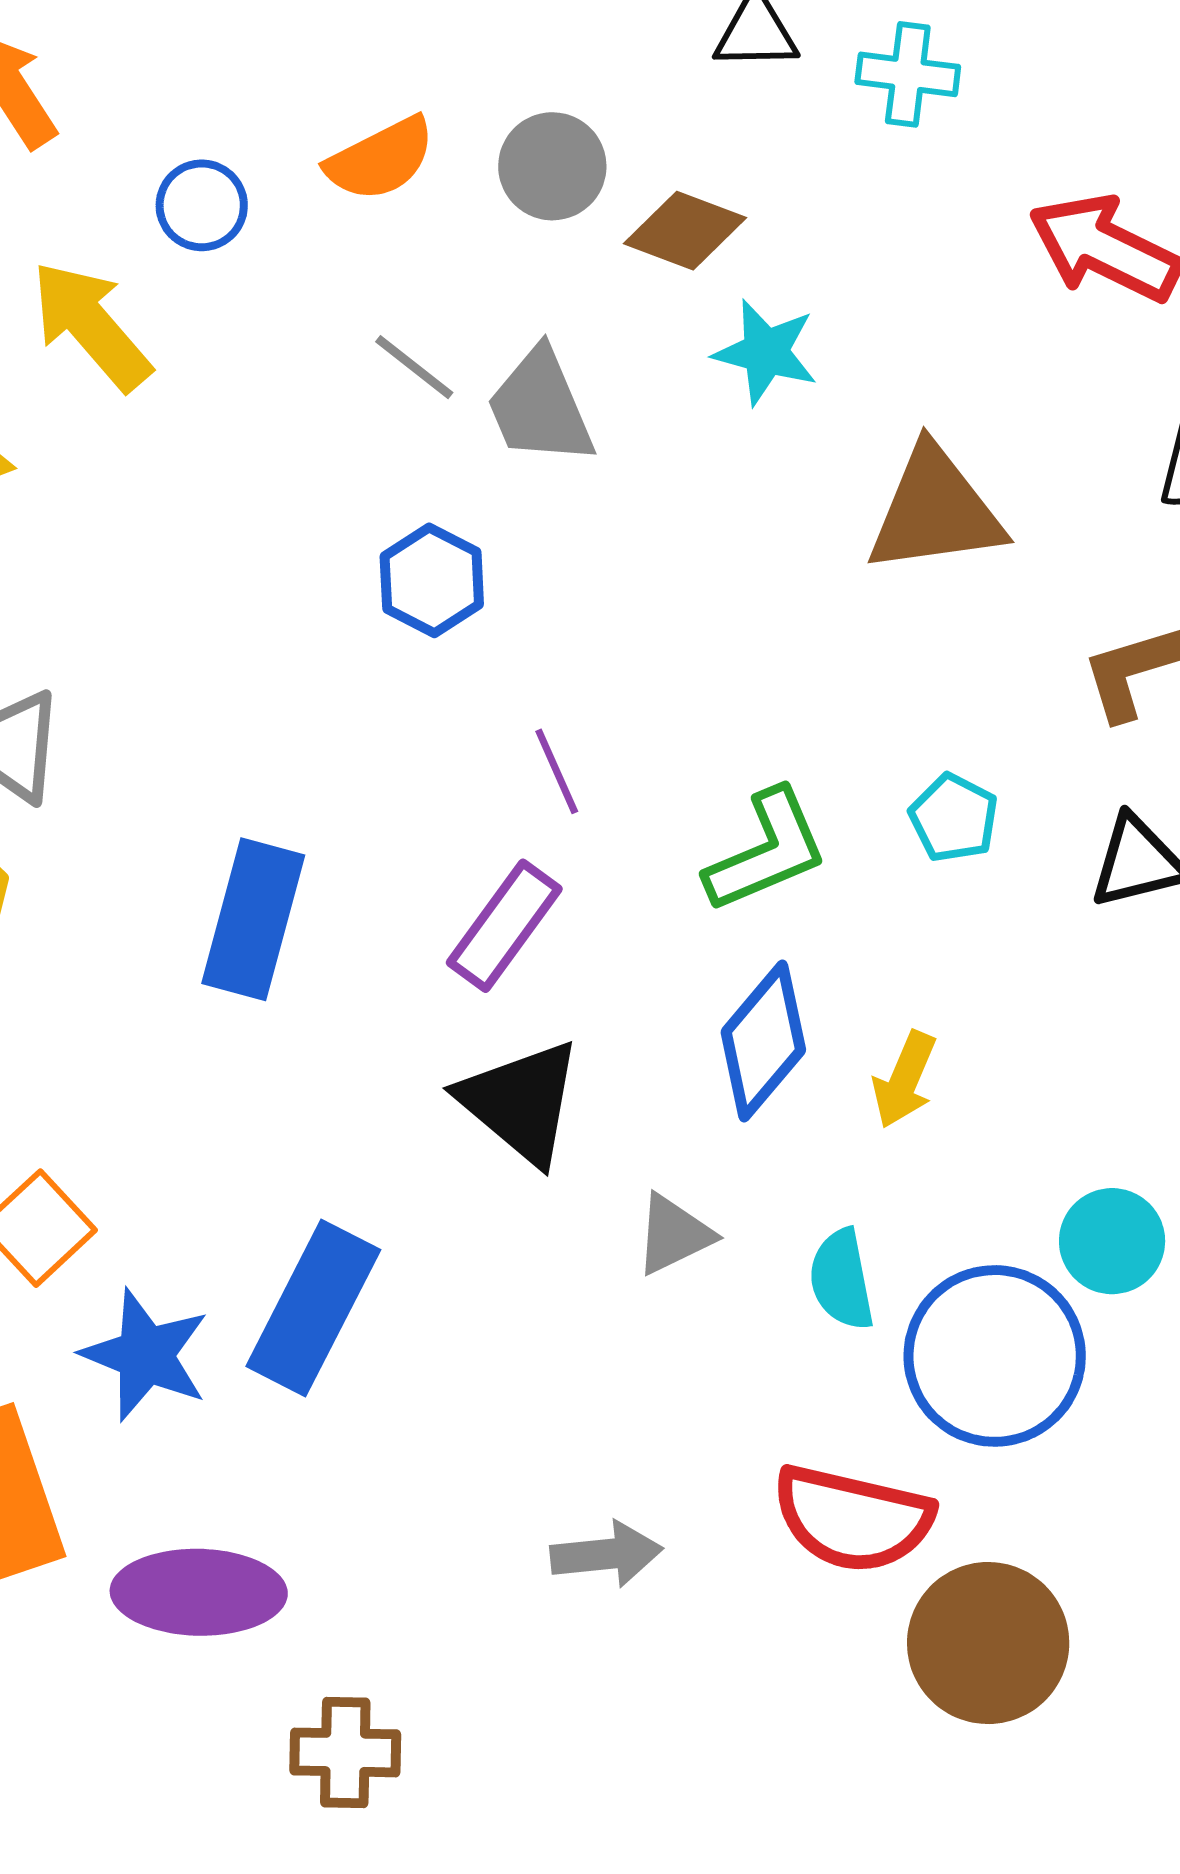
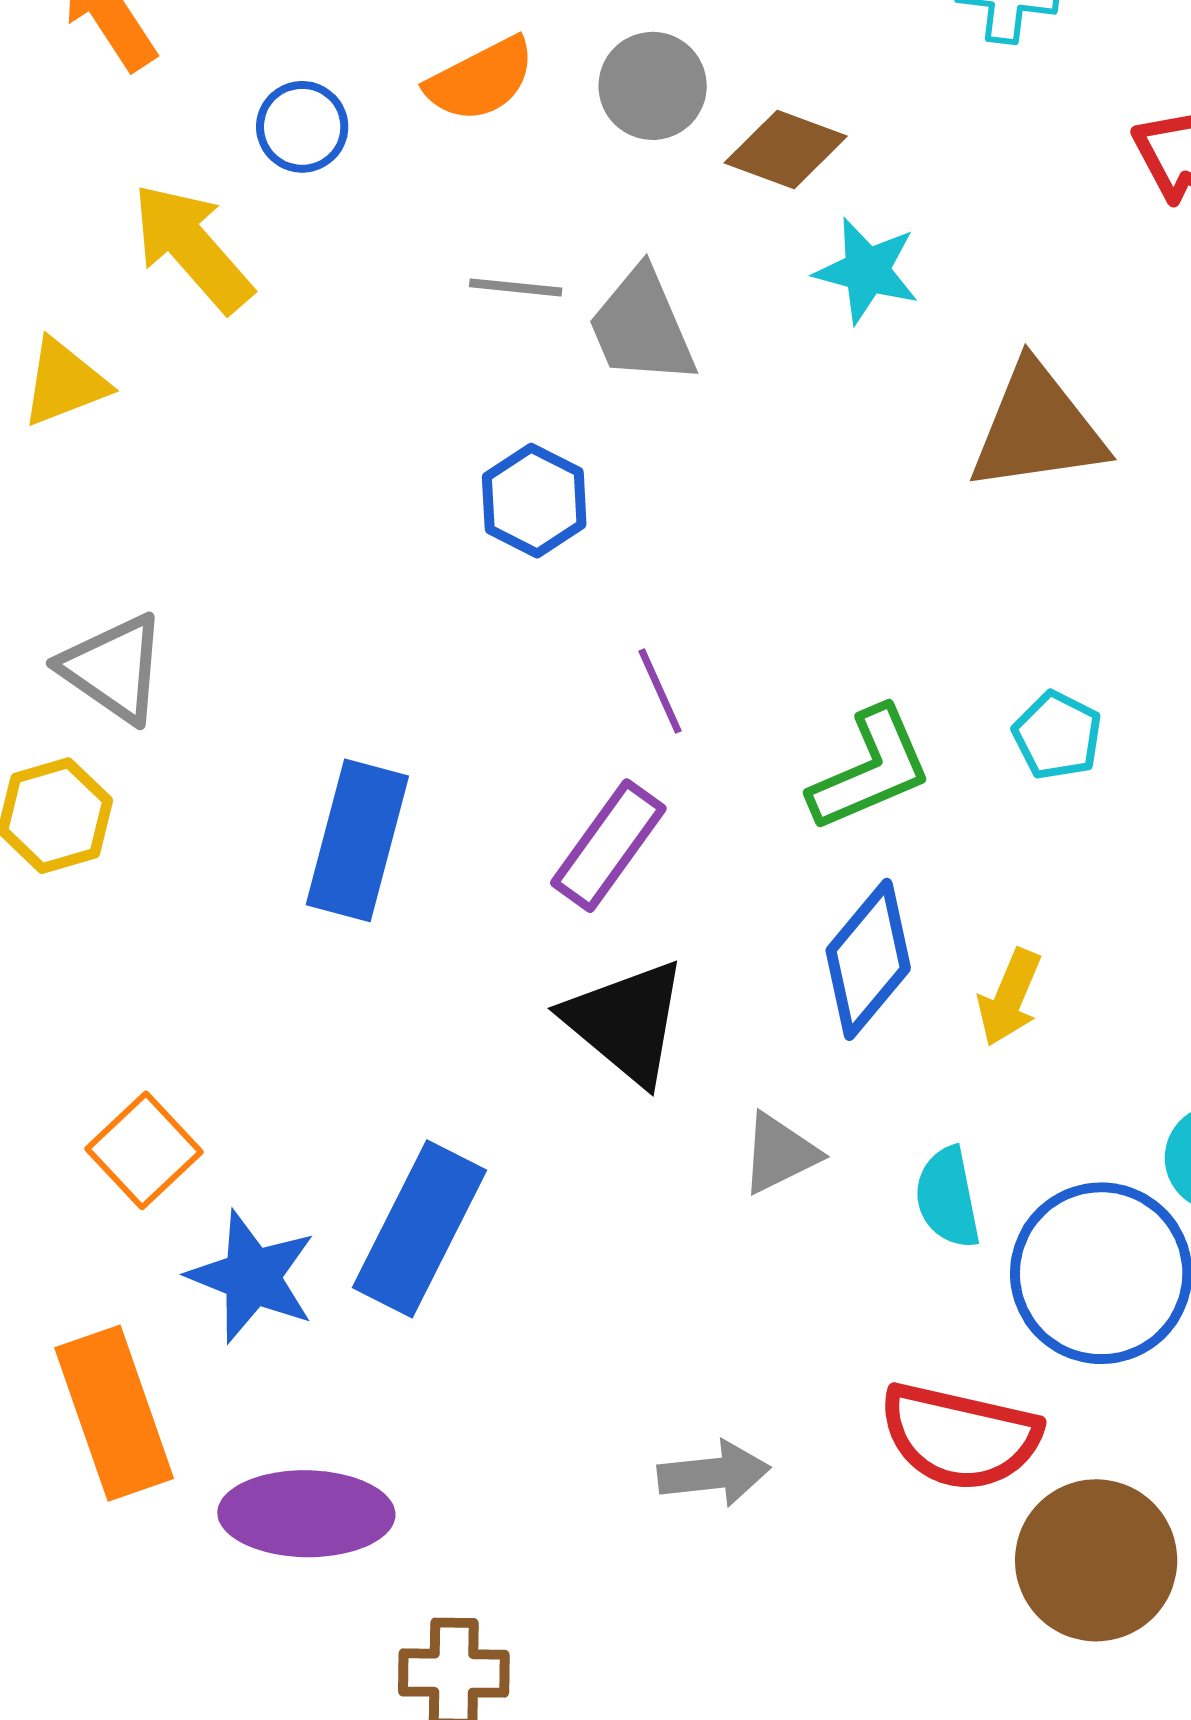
gray line: (414, 367) -> (516, 287), turned -32

